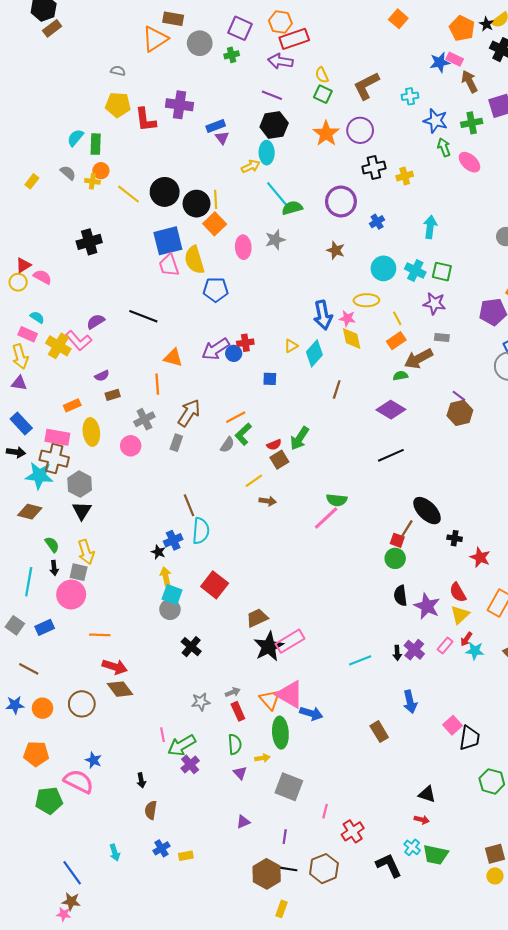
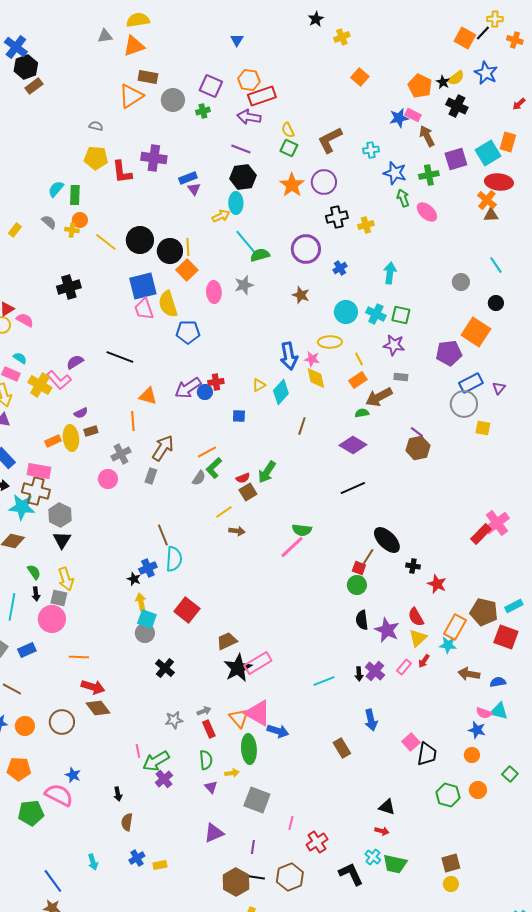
yellow ellipse: (91, 432) -> (71, 438), moved
cyan star: (475, 651) -> (448, 645), moved
purple triangle: (243, 822) -> (214, 833), size x1.5

